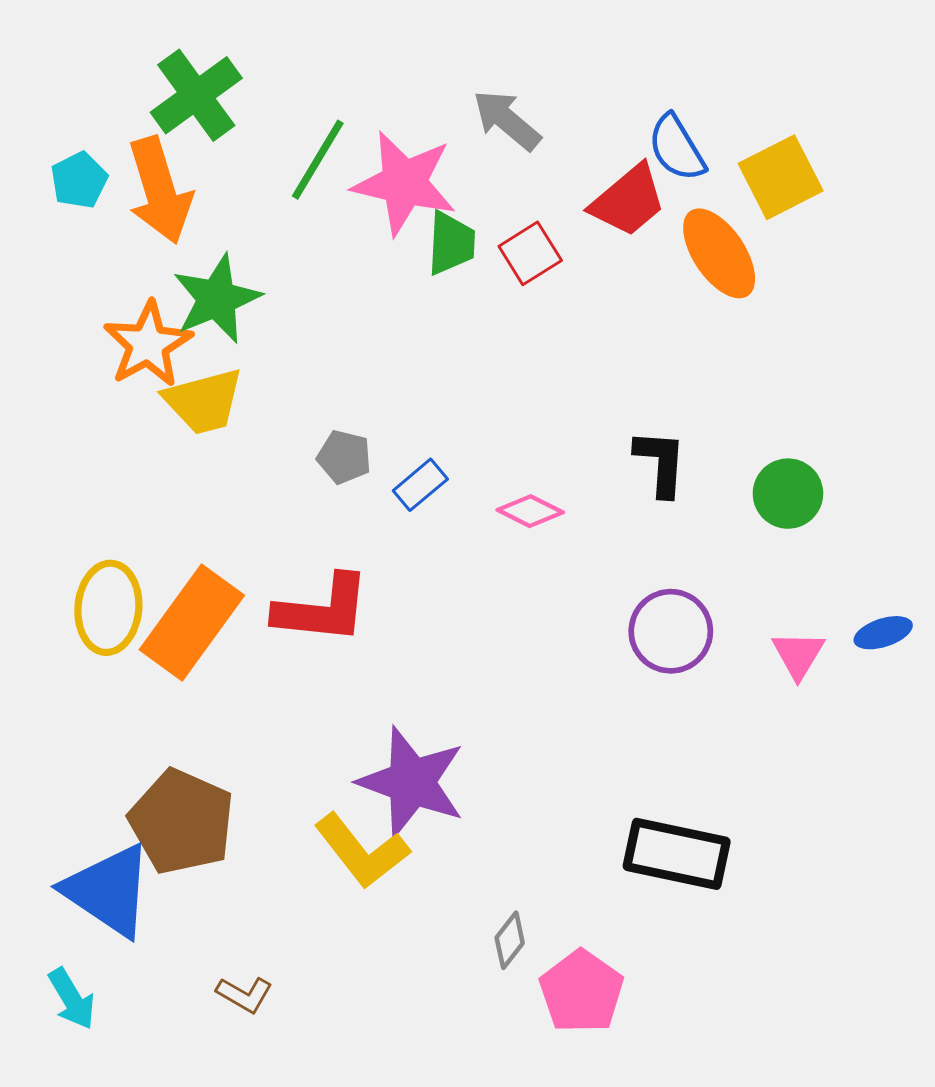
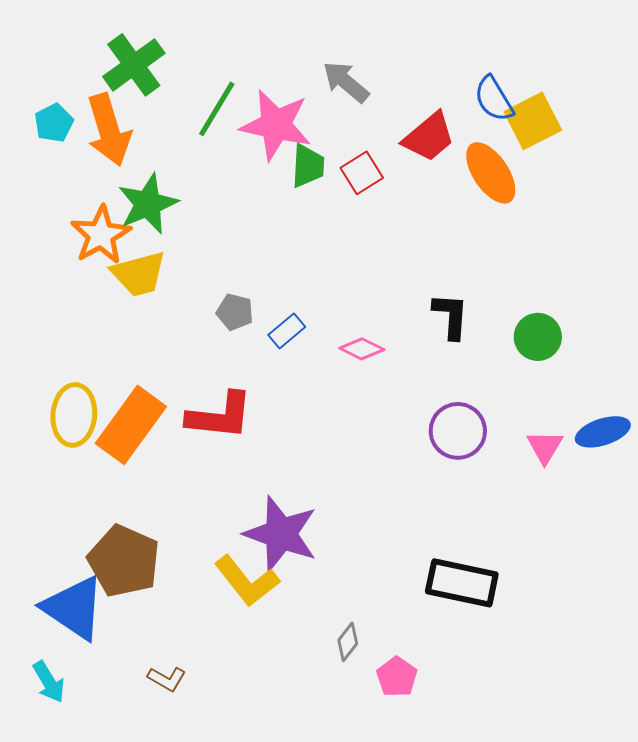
blue semicircle: (677, 148) -> (494, 99), moved
blue ellipse: (883, 633) -> (603, 432), size x1.4
pink pentagon: (581, 992) -> (397, 677), size x0.7

